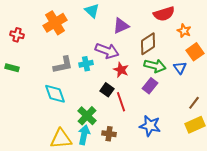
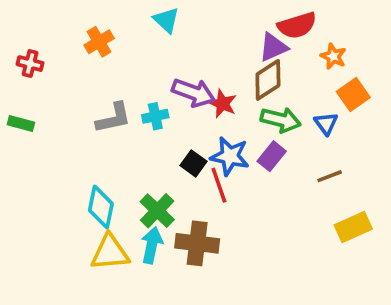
orange cross: (55, 23) -> (99, 42), size x0.7
purple triangle: (121, 26) -> (273, 47), moved
red star: (121, 70) -> (223, 104), moved
cyan diamond: (55, 94) -> (101, 207), moved, turned 30
brown line: (194, 103) -> (330, 176), moved, turned 32
blue star: (150, 126) -> (230, 156), moved
brown cross: (109, 134) -> (197, 243), size x1.6

